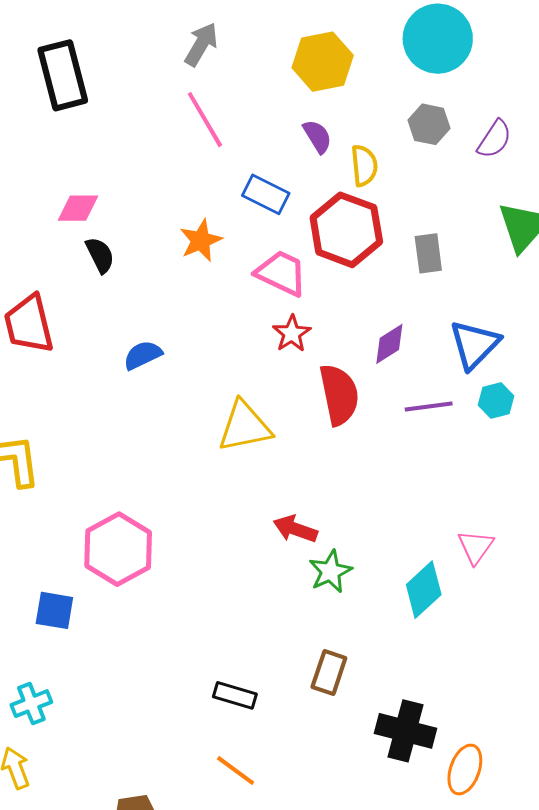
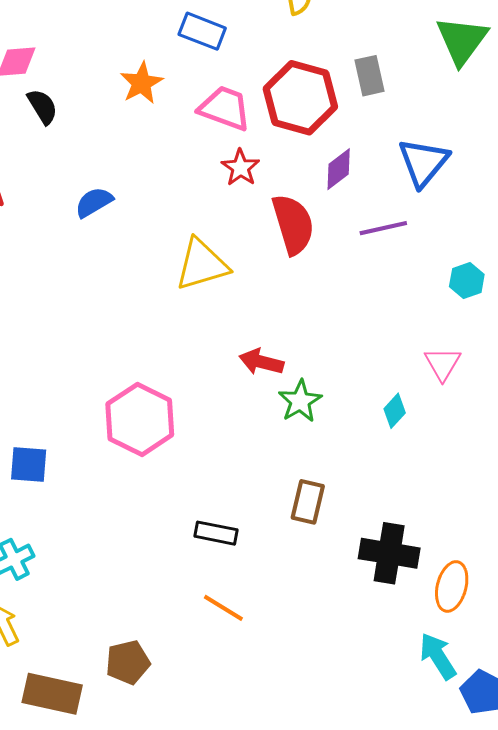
red hexagon: (346, 230) -> (300, 98), moved
cyan hexagon: (496, 401) -> (467, 280), moved
pink hexagon: (118, 549) -> (140, 419), moved
cyan diamond: (424, 590) -> (395, 411), size x0.6

